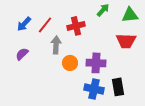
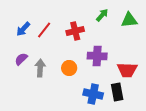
red trapezoid: (126, 41) -> (127, 70), moved
gray arrow: (56, 45) -> (40, 68), moved
purple cross: (96, 63) -> (97, 56), moved

